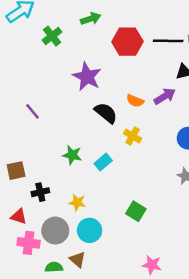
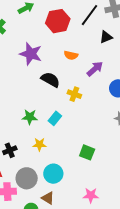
black line: (168, 41) -> (89, 15), turned -45
purple arrow: (165, 96) -> (95, 69), moved
orange semicircle: (135, 101) -> (71, 55), moved
yellow star: (77, 202) -> (39, 144), moved
pink star: (152, 265) -> (91, 195), moved

